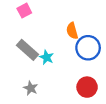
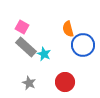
pink square: (24, 11) -> (22, 27), moved, turned -32
red circle: (87, 87) -> (65, 82), moved

